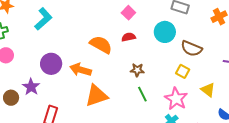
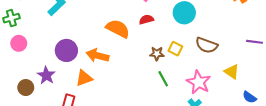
brown semicircle: (191, 49) -> (207, 45), moved
yellow square: (183, 71) -> (175, 49), moved
orange triangle: (97, 96) -> (84, 78), moved, size x0.7

